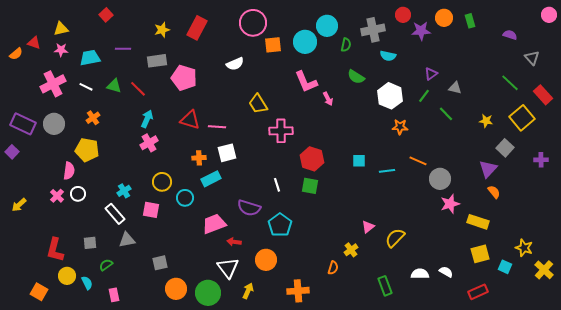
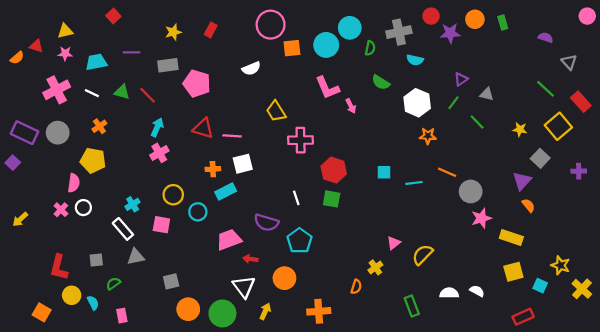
red rectangle: (197, 28) -> (211, 30), size x0.6
red rectangle: (478, 292) -> (523, 317), moved

